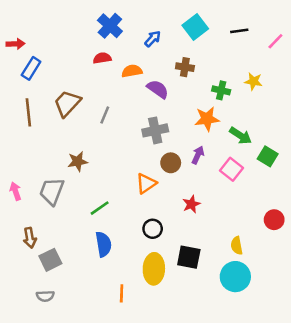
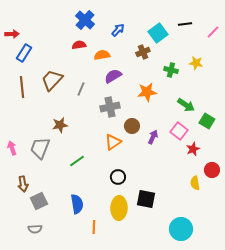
cyan square: (195, 27) -> (158, 33), moved
brown cross: (185, 67) -> (143, 52), turned -32
purple semicircle: (158, 89) -> (113, 76), moved, turned -66
orange star: (207, 119) -> (147, 92), moved
gray cross: (155, 130) -> (110, 107), moved
purple arrow: (198, 155) -> (153, 137), moved
red star: (191, 204) -> (193, 149), moved
blue semicircle: (103, 244) -> (77, 204), moved
yellow semicircle: (237, 246) -> (195, 183), moved
cyan circle: (235, 277) -> (181, 229), moved

